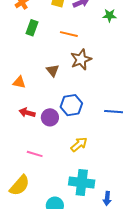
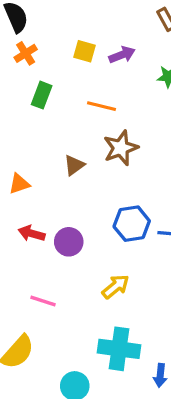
brown triangle: (53, 70) -> (74, 165), turned 32
orange triangle: (19, 82) -> (19, 184), turned -32
blue hexagon: (71, 105) -> (132, 224), moved

